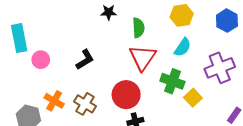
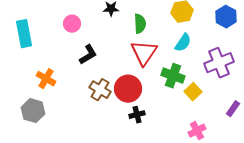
pink circle: (41, 60) -> (72, 24), moved
orange cross: (54, 101) -> (46, 79), moved
brown cross: (85, 104) -> (100, 90), moved

